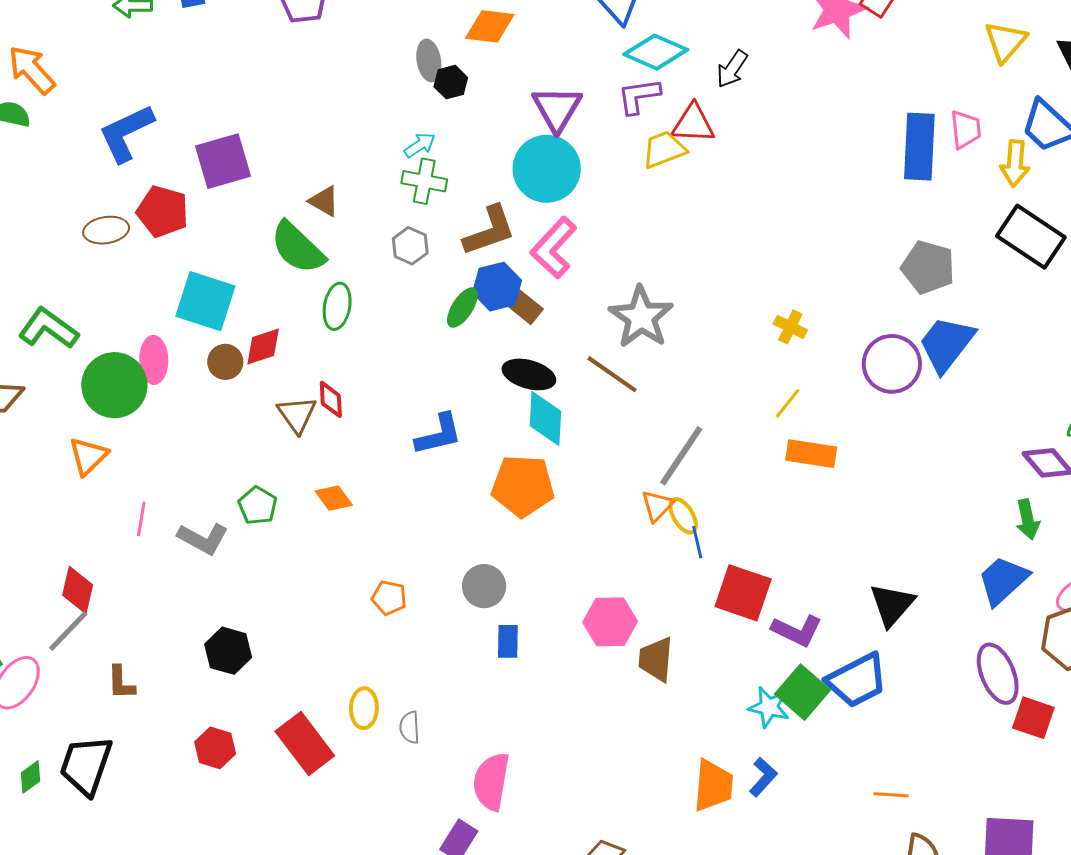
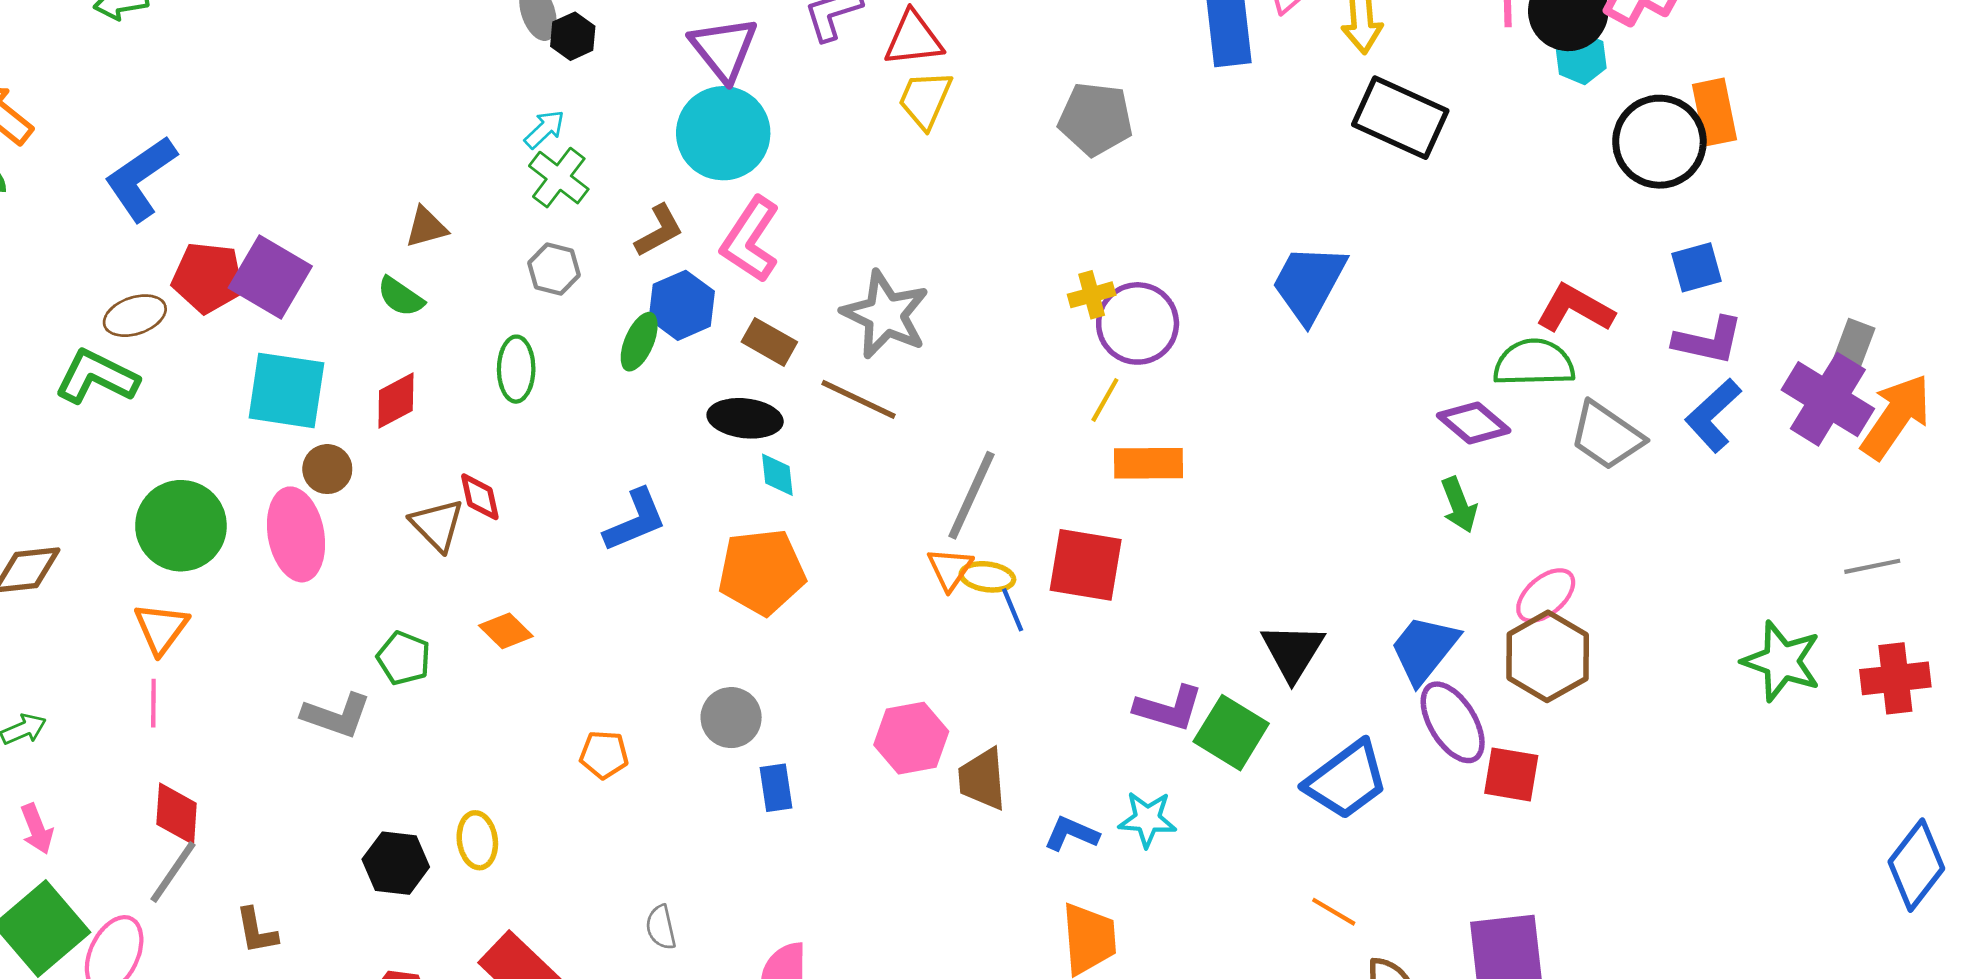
yellow trapezoid: (664, 149) -> (925, 100), moved, turned -36
purple square: (223, 161) -> (270, 277), moved, turned -34
green cross: (424, 181) -> (559, 178), turned 36
brown triangle: (324, 201) -> (426, 227), turned -36
brown L-shape: (489, 231) -> (659, 231), size x0.7
green semicircle: (298, 248) -> (401, 297), size x0.6
gray pentagon: (928, 267) -> (1096, 119), moved
green ellipse: (337, 306) -> (516, 369), moved
brown rectangle: (523, 306) -> (769, 342), moved
yellow cross: (790, 327) -> (1092, 295), turned -32
green L-shape: (48, 328) -> (97, 377), moved
red diamond: (263, 346) -> (396, 401), moved
pink ellipse: (154, 360) -> (296, 534), moved, size x1.4
purple circle: (892, 364) -> (1138, 323), moved
cyan diamond: (545, 419) -> (777, 475), size x0.6
yellow ellipse: (683, 516) -> (987, 577), turned -42
pink line: (141, 519) -> (153, 703), moved
blue trapezoid: (1003, 580) -> (1424, 649), moved
red square: (743, 593) -> (1086, 565), moved
blue trapezoid: (857, 680) -> (1346, 780), moved
green square: (803, 692) -> (1231, 733), moved
yellow ellipse: (364, 708) -> (477, 840), moved
blue L-shape: (763, 777) -> (1071, 834), moved, turned -99
orange line: (891, 795) -> (1334, 912), turned 36

